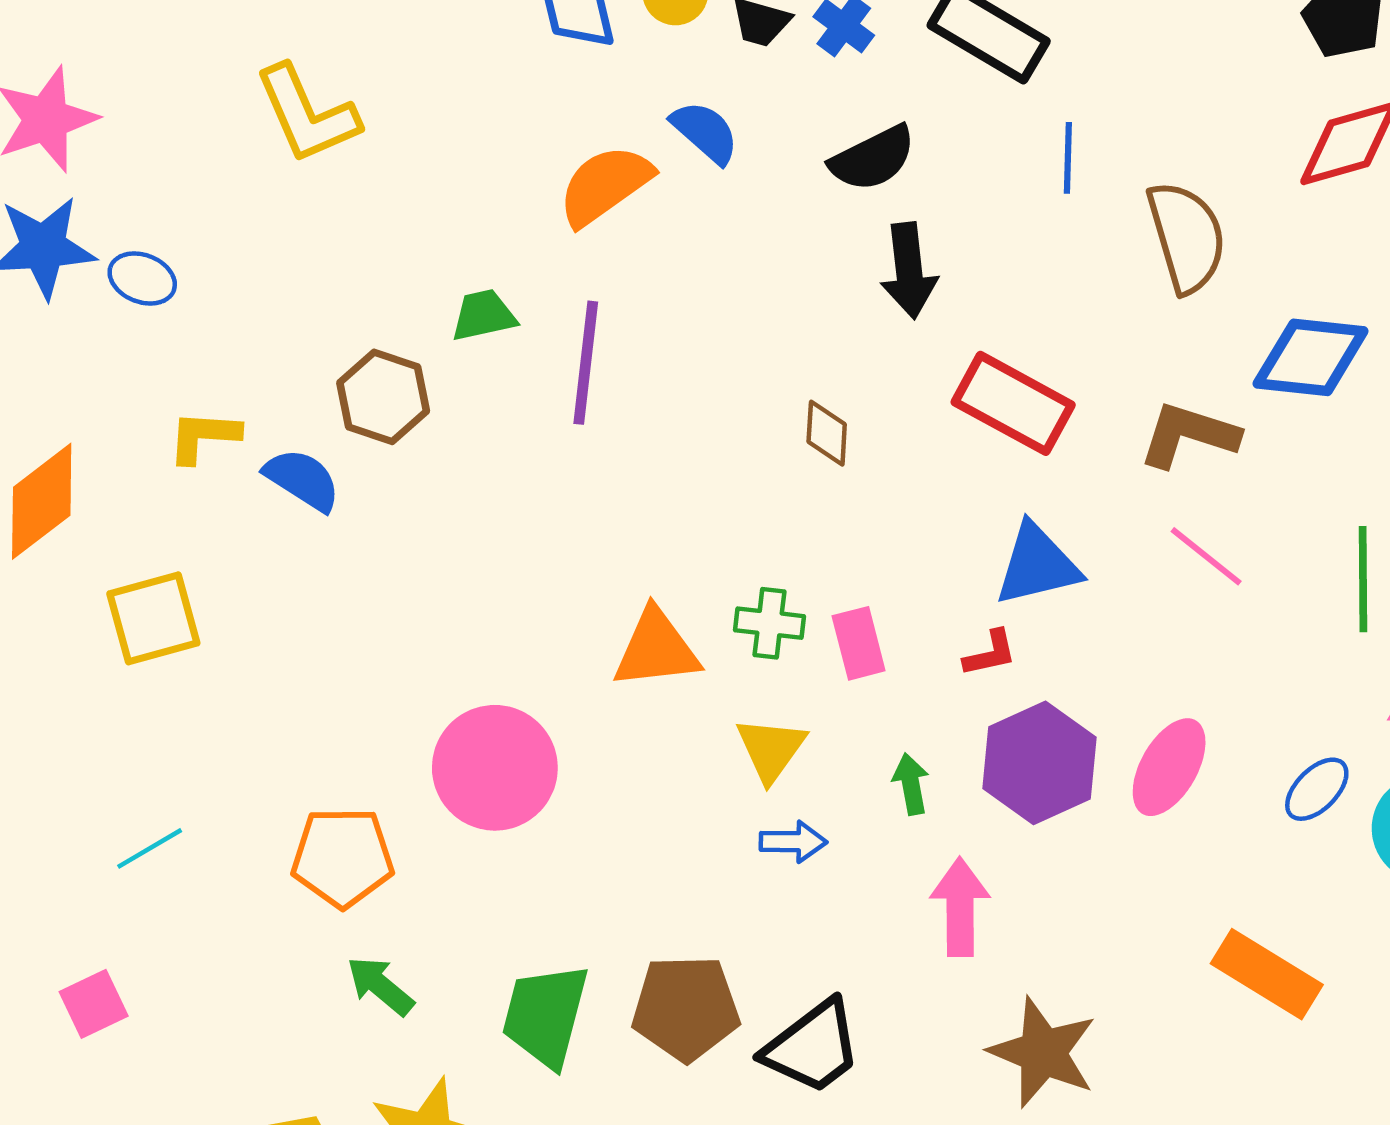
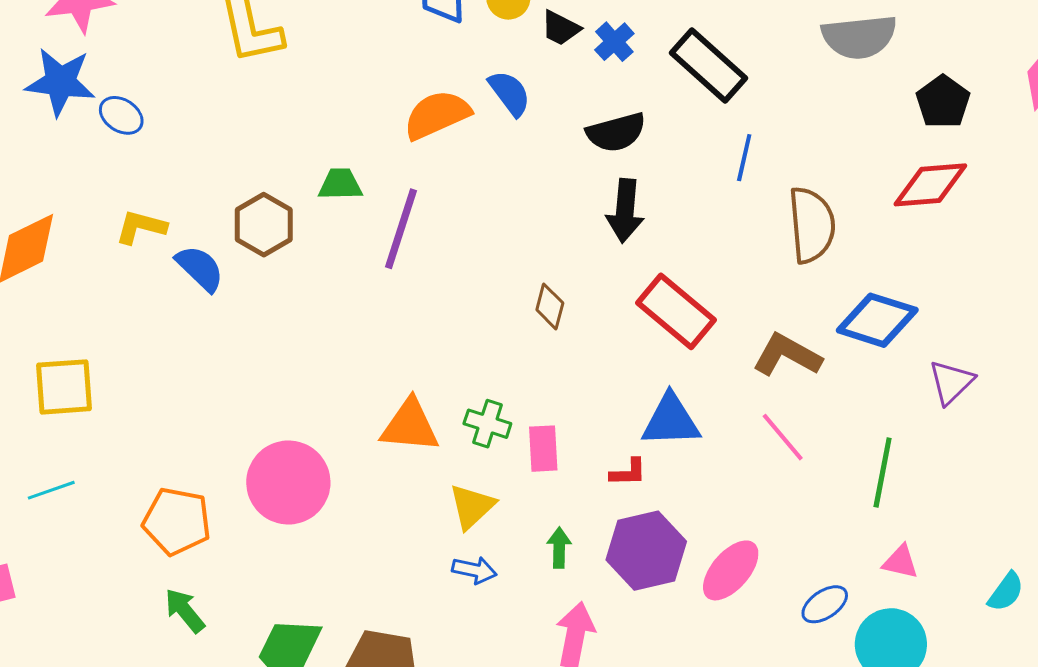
yellow square: (153, 618) -> (64, 387), moved

